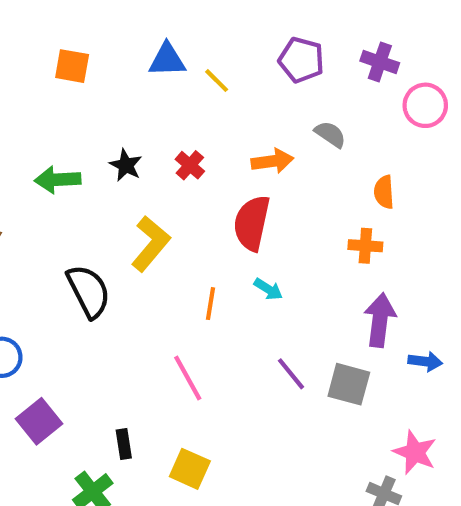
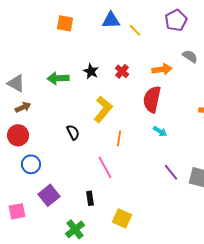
purple pentagon: (301, 60) -> (176, 20), turned 30
black semicircle: (89, 291) -> (73, 132), size x0.6
orange line: (210, 304) -> (119, 138), moved
pink line: (188, 378) -> (105, 167), moved
black rectangle: (124, 444) -> (90, 198), moved

